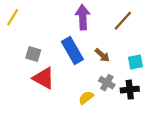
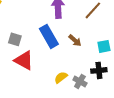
gray cross: (107, 83) -> (80, 81), moved

